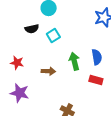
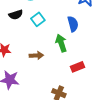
blue semicircle: (97, 57) -> (73, 24), moved
red rectangle: (96, 80) -> (77, 67), moved, turned -32

